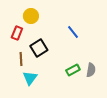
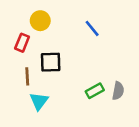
blue line: (73, 32) -> (92, 28), moved
black square: (39, 48) -> (51, 62), turned 30

